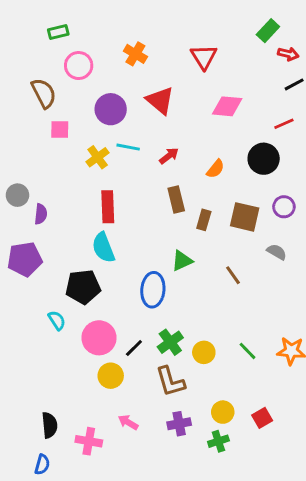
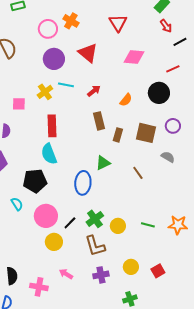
red arrow: (288, 54) -> (166, 26), moved, turned 40
pink circle: (79, 66) -> (48, 29), moved
pink square: (60, 130) -> (19, 104), moved
green line: (248, 351) -> (148, 225), turned -32
green cross: (218, 441) -> (130, 299), moved

